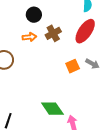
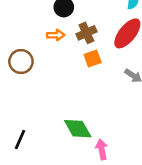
orange square: (73, 66) -> (93, 59), moved

